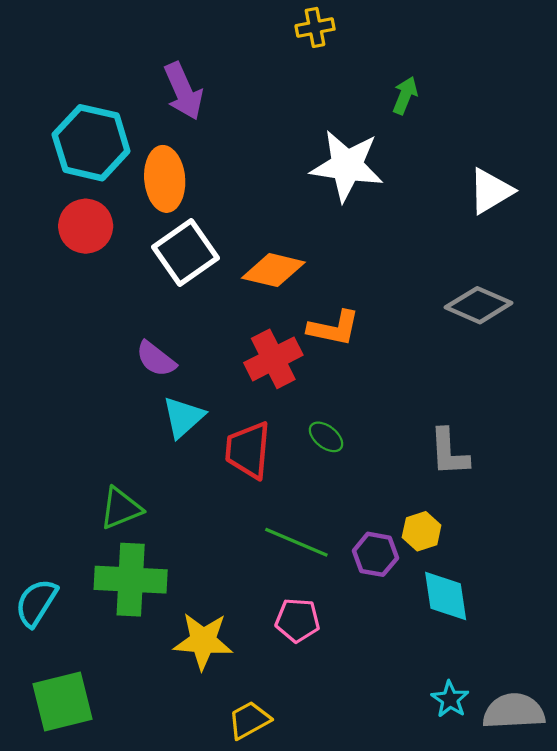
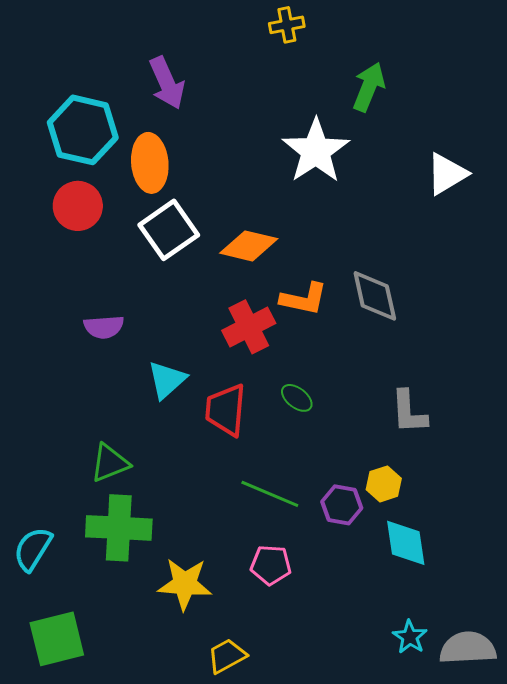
green arrow: (405, 95) -> (369, 87), size x1.4
white star: (347, 166) -> (316, 151), turned 30
gray diamond: (479, 305) -> (375, 296), moved, turned 54
purple semicircle: (156, 359) -> (104, 327), moved, turned -42

